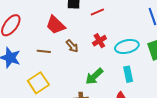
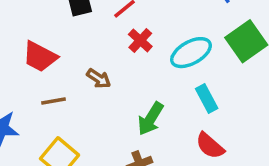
red trapezoid: (56, 25) -> (40, 57), moved
red cross: (99, 41) -> (140, 40), moved

